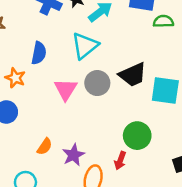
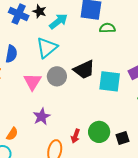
green circle: (137, 136) -> (99, 132), moved
orange semicircle: (45, 146) -> (12, 134), moved
purple star: (73, 155) -> (42, 117), moved

